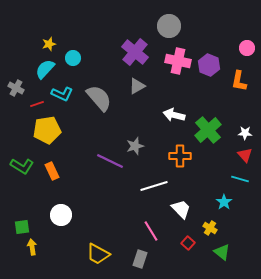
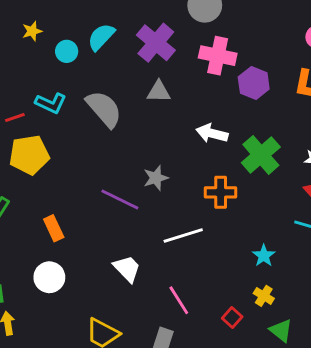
purple hexagon: (209, 65) -> (254, 83), moved
cyan semicircle: (45, 69) -> (101, 37), moved
gray triangle: (137, 86) -> (159, 92), turned 30
orange rectangle: (52, 171) -> (54, 228), moved
cyan star: (224, 202) -> (264, 256), moved
white trapezoid: (181, 209) -> (127, 269), moved

